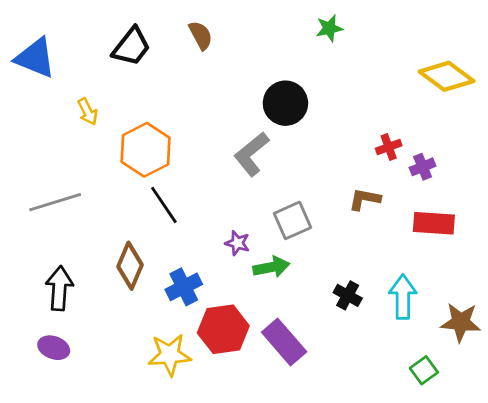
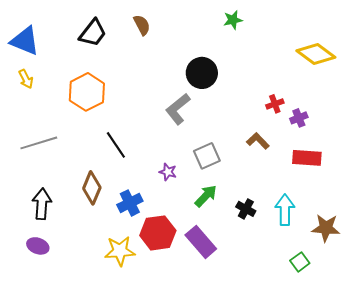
yellow arrow: (88, 112) -> (26, 79), moved
orange hexagon: (146, 150) -> (87, 92), moved
brown L-shape: (365, 199) -> (258, 141), turned 35
green arrow: (271, 267) -> (206, 196), moved, turned -35

